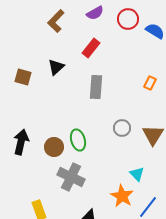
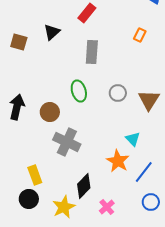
orange rectangle: (150, 83) -> (140, 35), moved
green ellipse: (78, 140) -> (79, 91), moved

